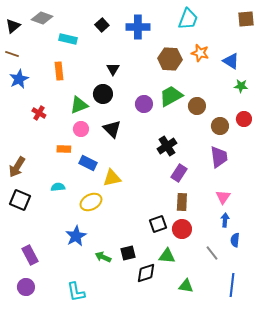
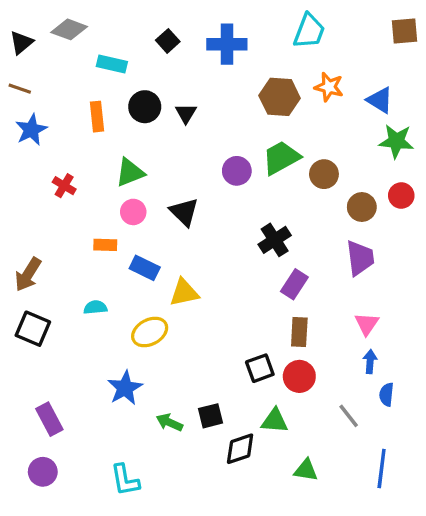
green star: (241, 86) -> (396, 141), size x1.5
black circle: (103, 94) -> (145, 107), moved

